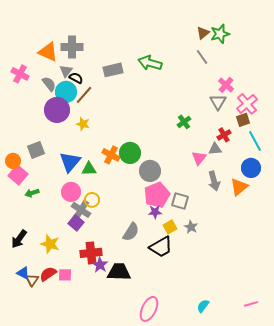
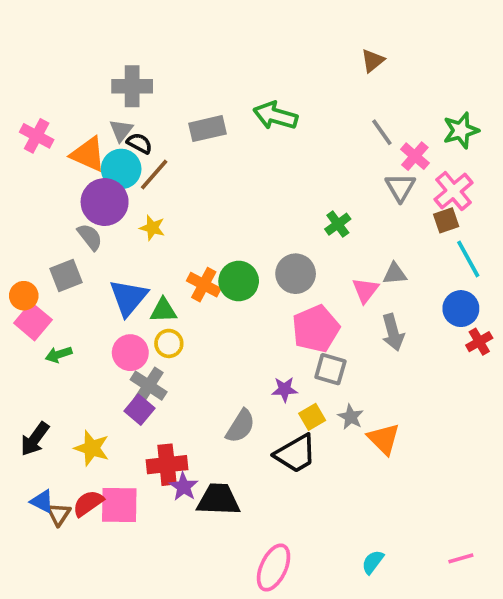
green star: (220, 34) -> (461, 130), moved
orange triangle: (48, 52) -> (88, 154), moved
gray line: (202, 57) -> (382, 132), moved
gray semicircle: (49, 84) -> (90, 237), moved
red cross: (224, 135) -> (479, 342), moved
gray circle: (150, 171) -> (296, 274), moved
orange triangle: (239, 187) -> (384, 439), moved, turned -36
pink pentagon: (157, 195) -> (316, 329), moved
yellow circle: (92, 200) -> (169, 343), moved
pink square: (65, 275) -> (119, 505), size x1.6

